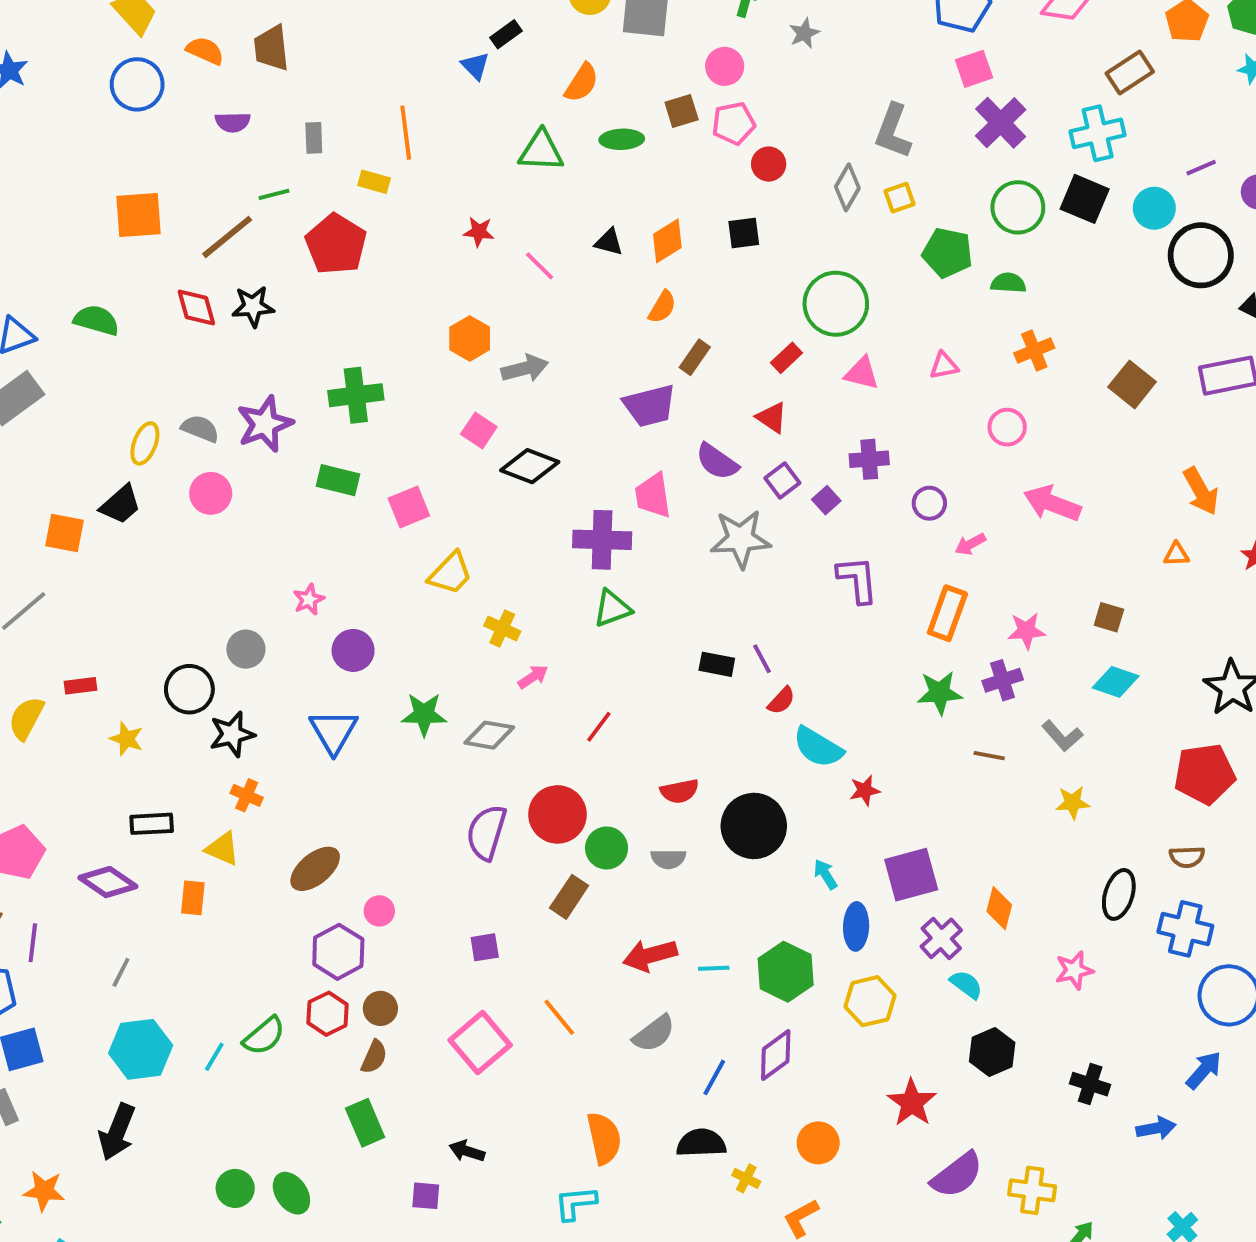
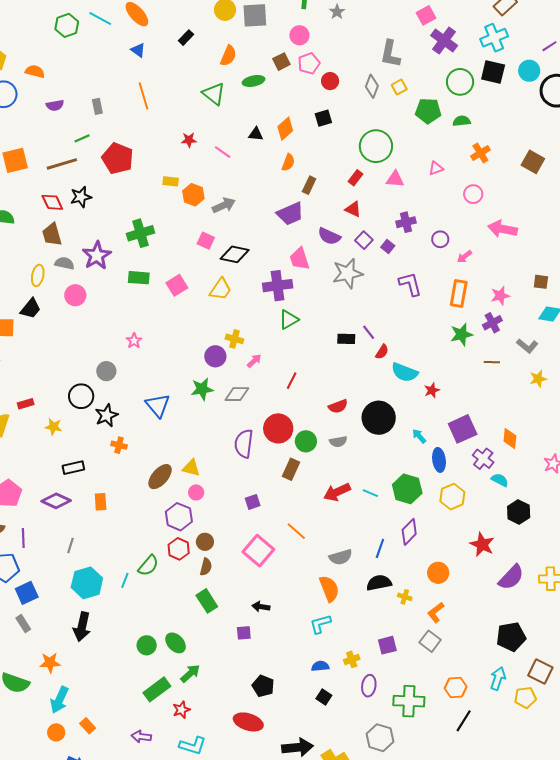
brown trapezoid: (271, 48) -> (52, 235), moved
blue triangle: (475, 66) -> (138, 50), moved
green triangle: (541, 151) -> (214, 94), turned 45
yellow rectangle: (374, 182) -> (171, 181), moved
brown line: (227, 237) -> (62, 164), turned 32
yellow trapezoid: (450, 573) -> (221, 289), moved
purple circle: (353, 650) -> (215, 356), moved
yellow triangle: (223, 849) -> (191, 468), moved
cyan line: (714, 968) -> (370, 493), turned 35
gray semicircle: (654, 1034) -> (341, 557), moved, turned 30

